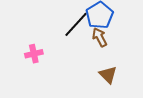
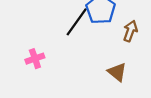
brown arrow: (100, 37) -> (130, 31), moved, turned 54

